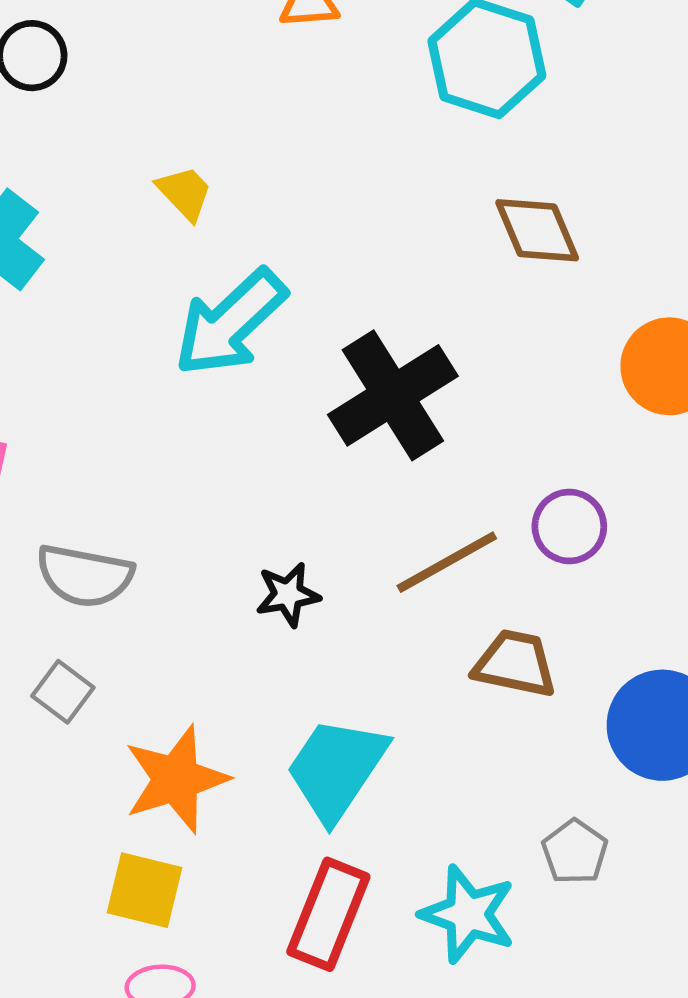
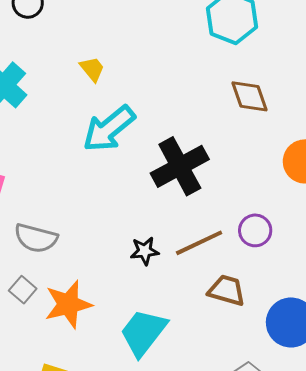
black star: (288, 595) -> (145, 251), moved
orange star: (176, 779) -> (68, 304), moved

